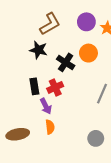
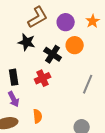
purple circle: (86, 22) -> (66, 22), moved
black rectangle: (34, 86) -> (14, 77), moved
purple arrow: (46, 106) -> (14, 99), moved

